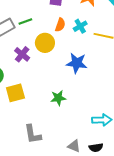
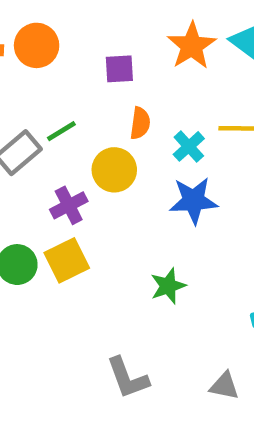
cyan cross: (80, 26) -> (189, 146), moved
purple cross: (22, 54) -> (69, 205), turned 35
yellow square: (15, 93) -> (67, 260), moved

